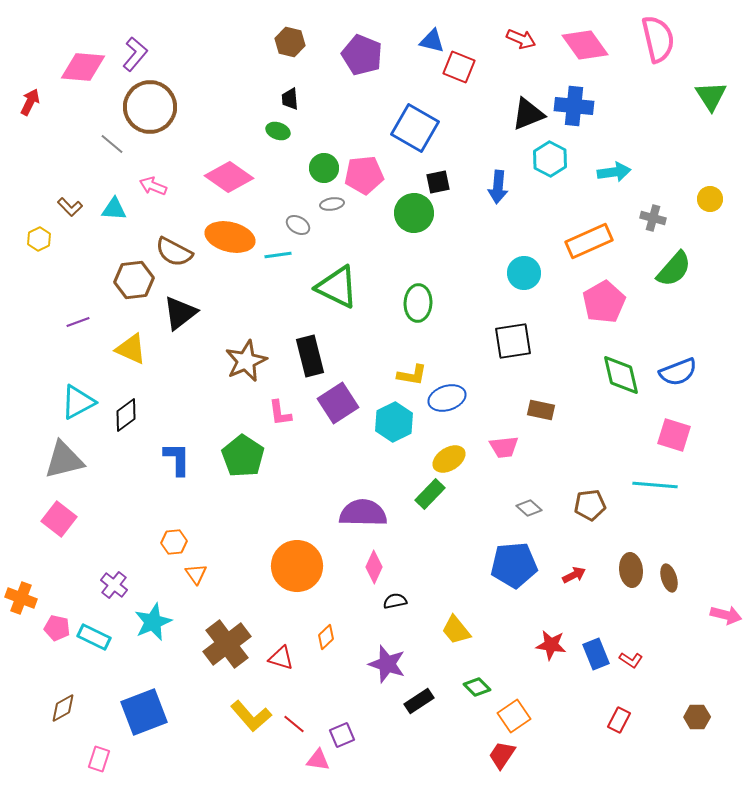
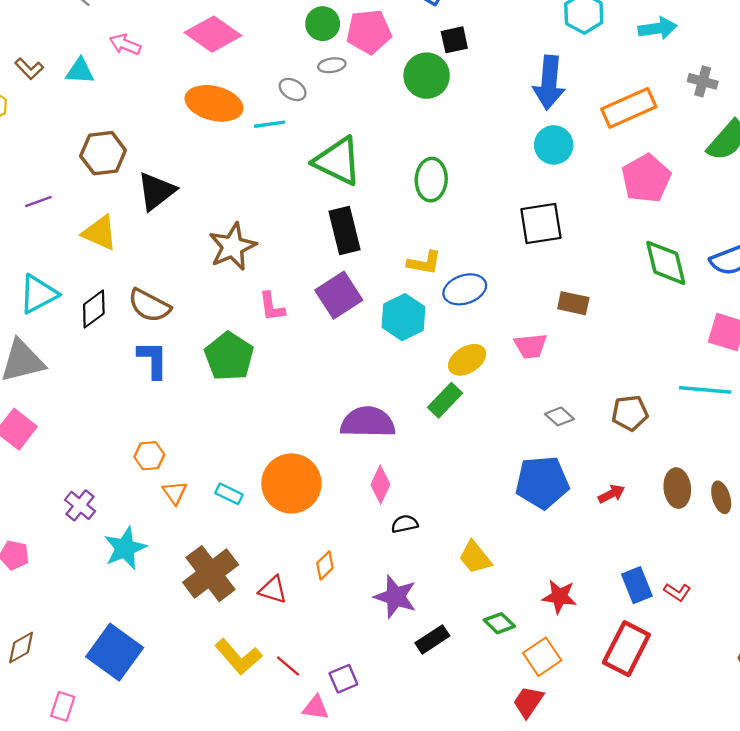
blue arrow: (498, 187) -> (549, 83), moved, size x1.4
brown semicircle: (174, 252) -> (149, 306), moved
black rectangle: (310, 356) -> (345, 230), moved
cyan rectangle: (94, 637) -> (229, 494), moved, size x0.7
red star: (551, 645) -> (559, 597), moved
blue square: (144, 712) -> (115, 652), turned -33
red rectangle: (619, 720) -> (626, 649), moved, size x1.8

